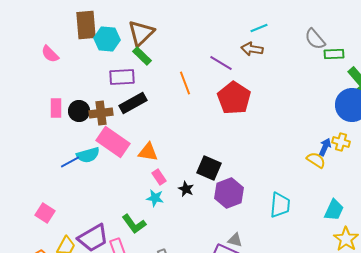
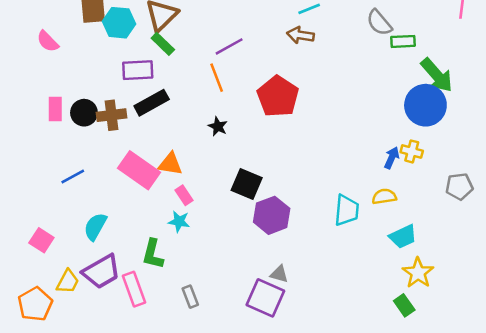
purple line: (221, 63) -> (229, 46), moved, turned -60
pink rectangle: (113, 142) -> (139, 170), moved
cyan semicircle: (88, 155) -> (95, 227), moved, turned 135
yellow semicircle: (316, 160) -> (384, 197), moved, turned -42
black star: (186, 189) -> (218, 126), moved
cyan trapezoid: (280, 205) -> (347, 210), moved
cyan trapezoid: (334, 210) -> (403, 237), turned 40
green L-shape: (134, 224) -> (153, 254), turned 50

